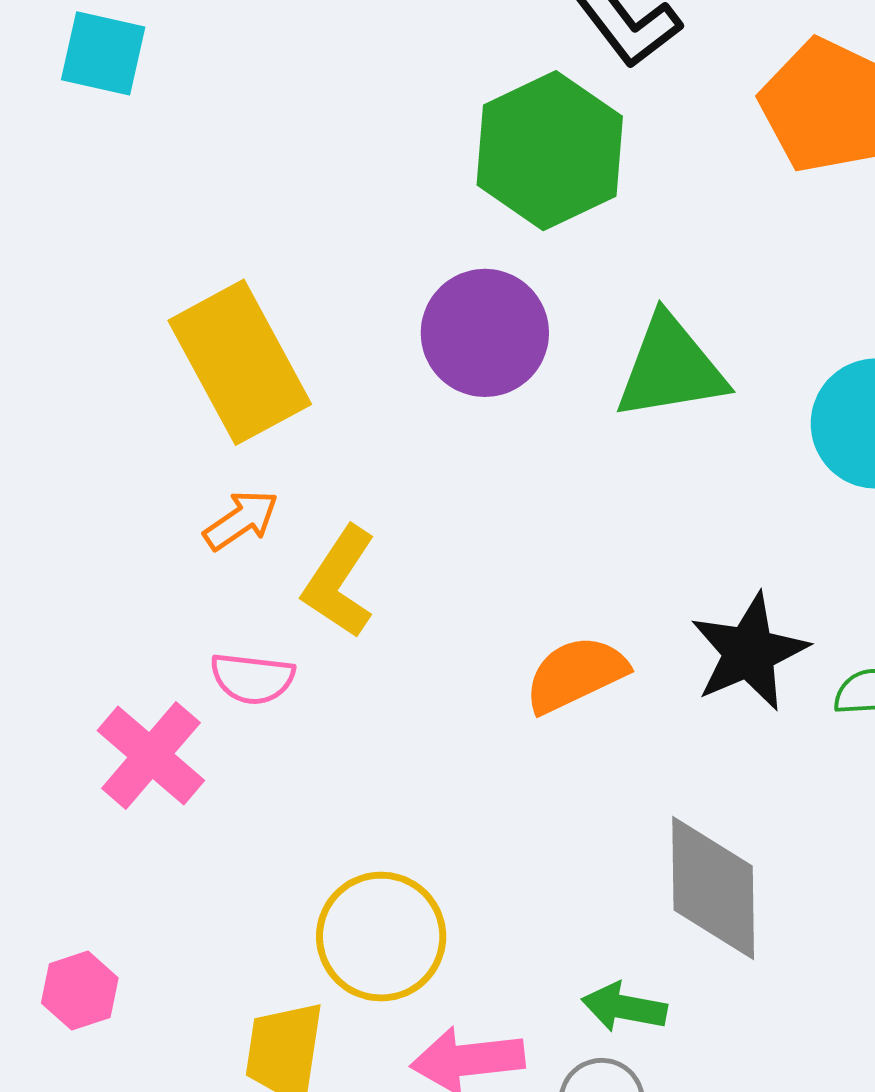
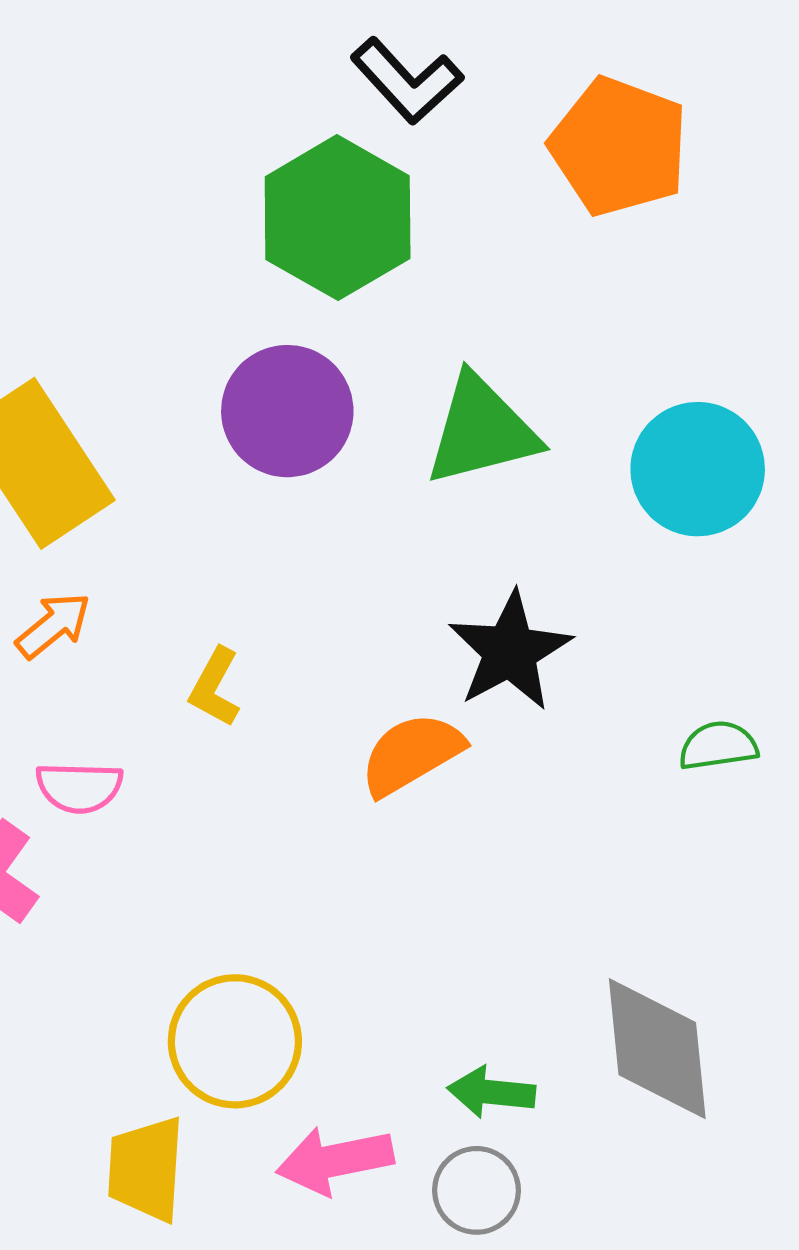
yellow L-shape: (339, 582) -> (215, 687), moved, size x0.7
black star: (749, 652) -> (510, 651), moved
gray diamond: (713, 888) -> (657, 1049), moved

